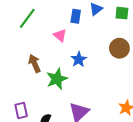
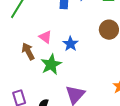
pink triangle: (60, 35) -> (45, 37), moved

